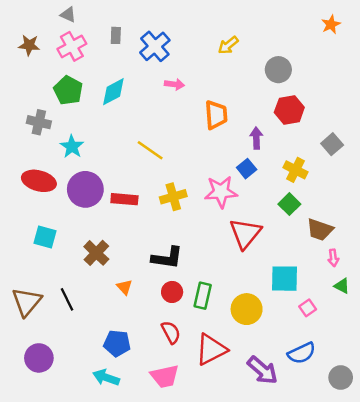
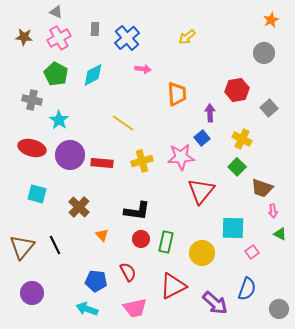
gray circle: (278, 70) -> (264, 53), moved
gray square: (332, 144) -> (269, 108), moved
red semicircle: (171, 332) -> (128, 272), moved
blue semicircle: (302, 353) -> (247, 289), turned -45

